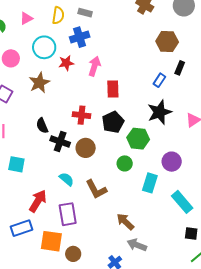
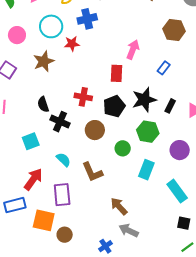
pink arrow: (94, 66) -> (133, 49), moved
black rectangle: (180, 68) -> (170, 106), moved
black star: (159, 112) -> (144, 100), moved
green hexagon: (138, 139) -> (148, 132), moved
brown circle: (86, 148) -> (95, 130), moved
purple circle: (172, 162) -> (180, 150), moved
cyan square: (16, 164) -> (31, 141), moved, turned -36

